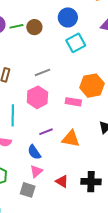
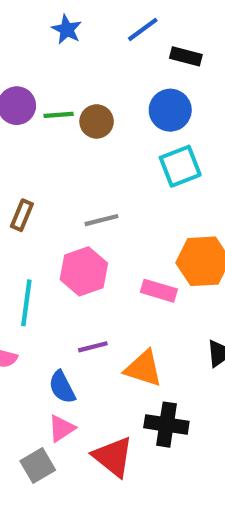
red triangle: (62, 181) -> (113, 457), size x1.5
black cross: (91, 182) -> (166, 425), moved
gray square: (28, 190) -> (38, 466), turned 35

